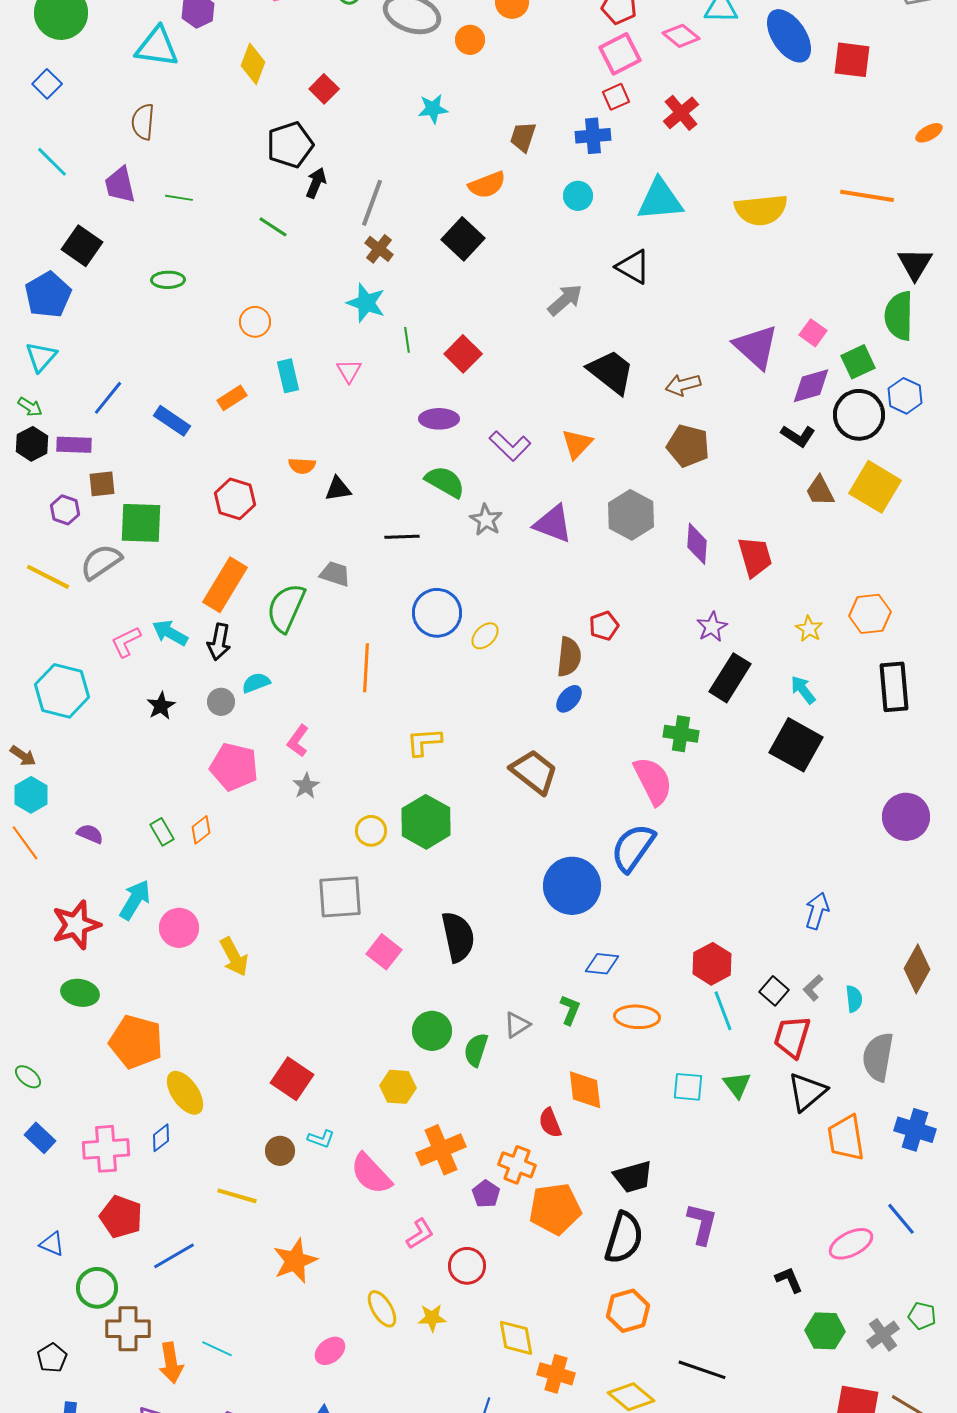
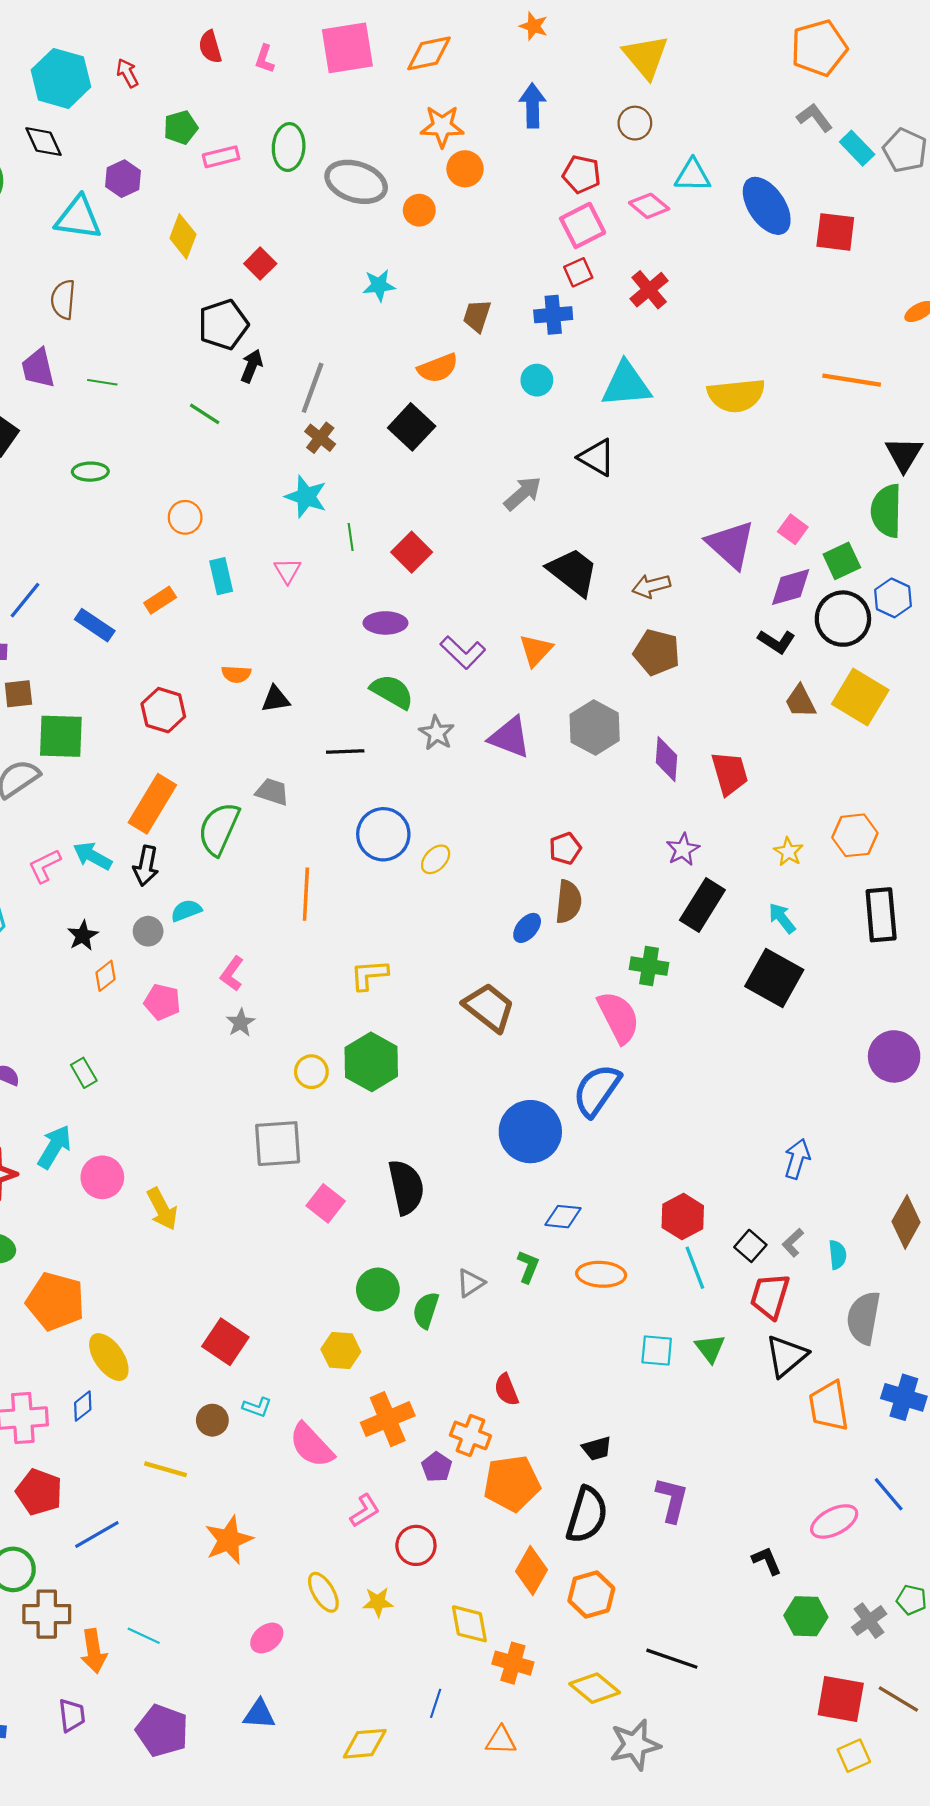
brown semicircle: (569, 657) -> (568, 902), moved
pink pentagon: (234, 767) -> (162, 1002), size x0.7
orange diamond: (201, 830) -> (106, 976), moved
orange diamond: (585, 1090) -> (531, 1570), moved, turned 36
black trapezoid: (633, 1177) -> (597, 1449), size x0.7

